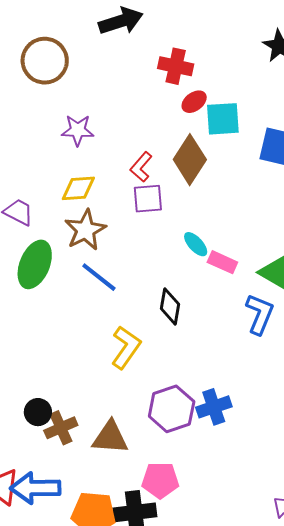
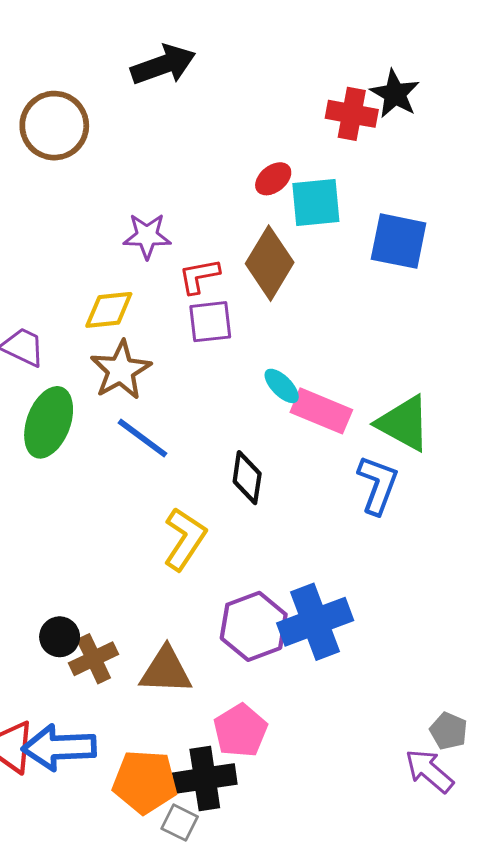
red cross: (176, 66) -> (352, 114), moved
purple star: (78, 130) -> (147, 236), moved
red L-shape: (141, 167) -> (199, 276), turned 40
pink rectangle: (222, 262) -> (321, 411), size x1.4
blue cross: (214, 407) -> (315, 622), size x1.4
pink pentagon: (160, 480) -> (240, 731), turned -30

